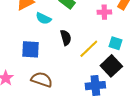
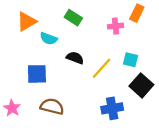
black semicircle: (66, 38) -> (75, 58), turned -49
black square: (111, 66) -> (141, 85), moved

